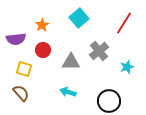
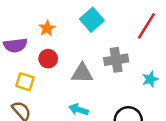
gray cross: (99, 51) -> (116, 60), turned 30

